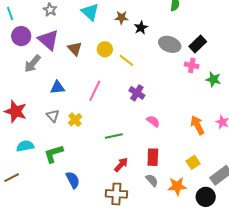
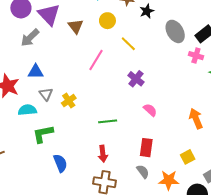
gray ellipse: (170, 44) -> (175, 31), turned 35
yellow circle: (105, 49) -> (107, 21), moved
blue triangle: (58, 87) -> (36, 72), moved
pink line: (95, 91) -> (96, 60), moved
cyan semicircle: (25, 146) -> (27, 110), moved
red arrow: (121, 165) -> (103, 154), moved, turned 126

